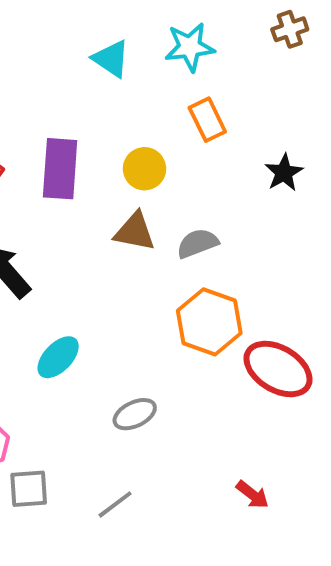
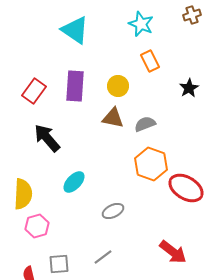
cyan star: (190, 47) -> (141, 24), turned 30
cyan triangle: (111, 59) -> (75, 30), moved, size x1.4
gray square: (29, 489) -> (59, 264), moved
red arrow: (252, 495) -> (173, 252), size x1.6

